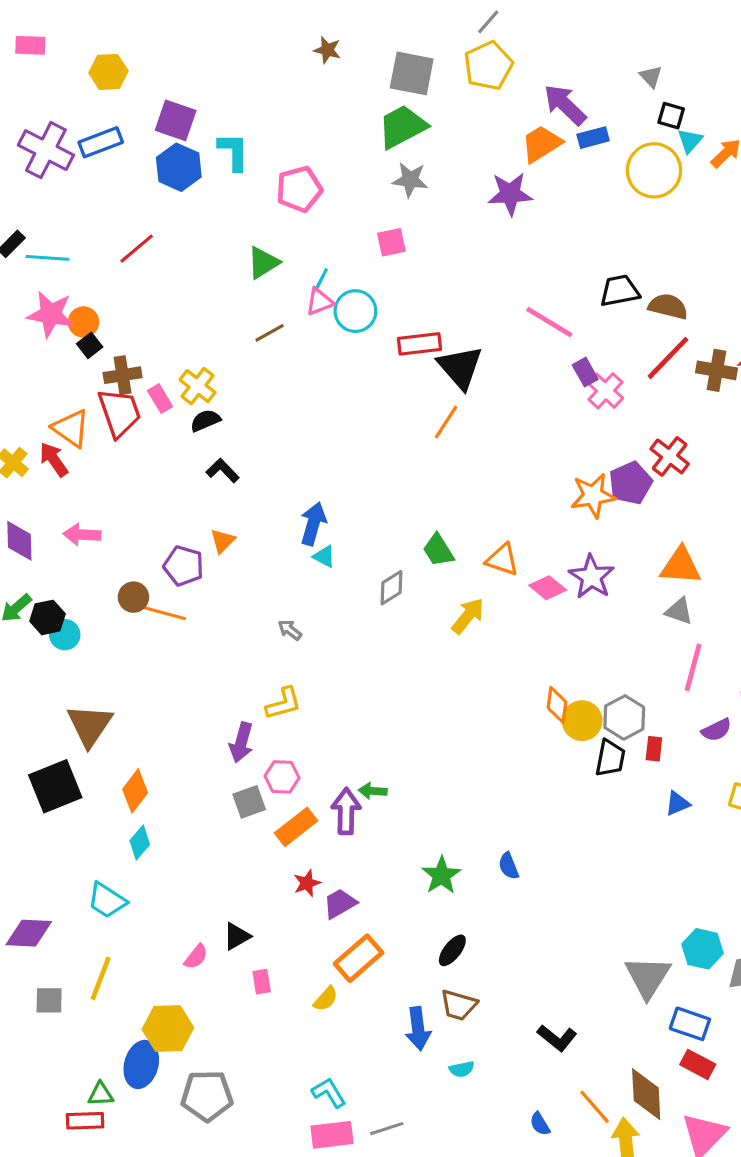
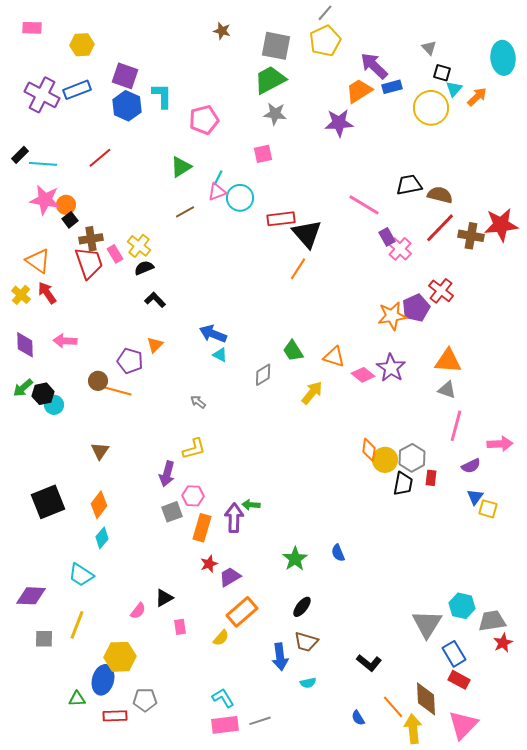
orange triangle: (71, 428) -> (38, 261), moved
blue arrow: (313, 524) -> (213, 334), turned -84
brown triangle: (90, 725) -> (100, 451), moved, size x0.6
blue triangle: (677, 803) -> (475, 497), moved, turned -30
orange rectangle: (296, 827) -> (202, 528), turned -36
blue rectangle: (690, 1024) -> (454, 654), turned 40
gray pentagon: (207, 1096) -> (145, 700), size x0.7
red rectangle: (85, 1121) -> (115, 716), moved

